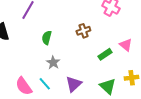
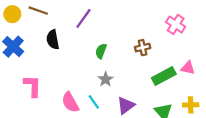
pink triangle: (126, 45) -> (188, 68), turned -32
green rectangle: (105, 54) -> (164, 76), size x1.5

